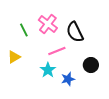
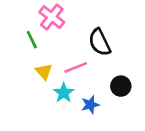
pink cross: (48, 24) -> (52, 17), moved
yellow triangle: (14, 57) -> (44, 71), moved, turned -40

